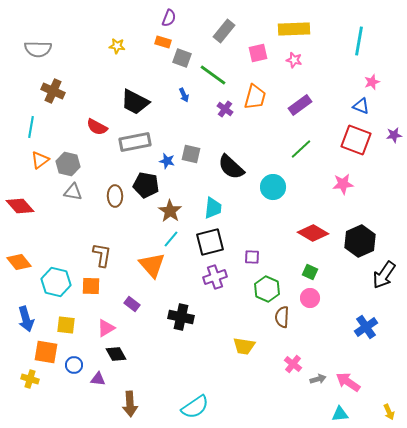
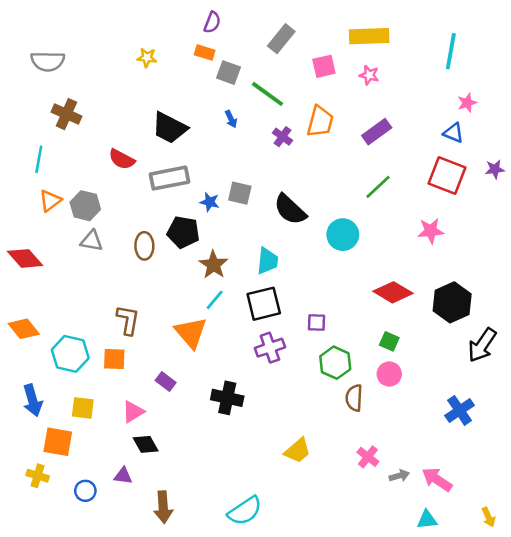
yellow trapezoid: (244, 346) -> (298, 451), moved, turned -50
blue circle: (74, 365) -> (85, 491), moved

